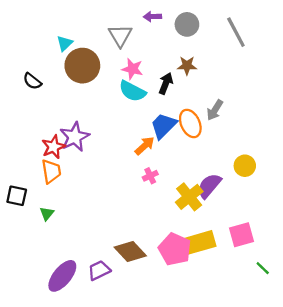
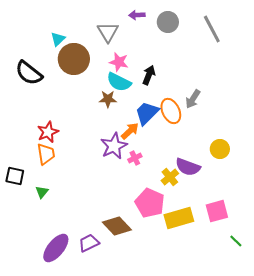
brown star: (187, 66) -> (108, 99), moved
black semicircle: (32, 81) -> (29, 73), size x1.6
purple star: (75, 137) -> (114, 146), moved
purple semicircle: (209, 186) -> (188, 167), turned -110
yellow cross: (189, 197) -> (170, 177), size x0.7
pink pentagon: (175, 249) -> (150, 203), moved

